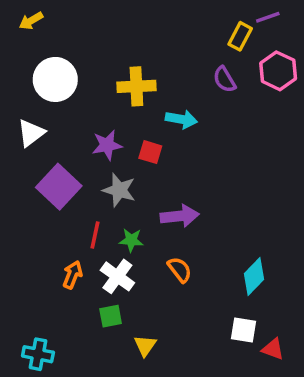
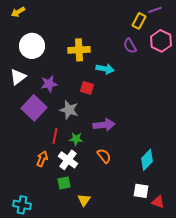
purple star: (107, 145) -> (49, 84), moved

